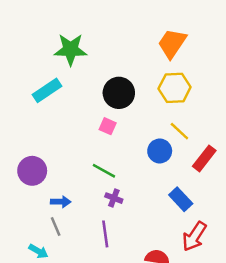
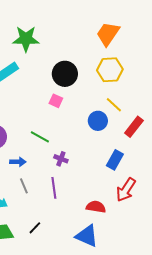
green line: (104, 171) -> (40, 137), moved
blue rectangle: (181, 199) -> (115, 160), turned 72
gray line: (56, 226) -> (24, 186), moved

